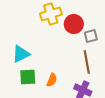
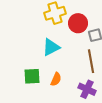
cyan triangle: (21, 54) -> (51, 47), moved

